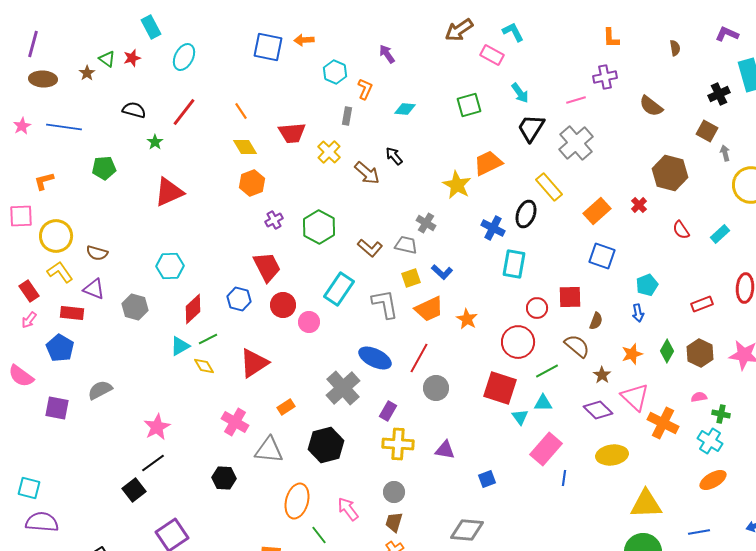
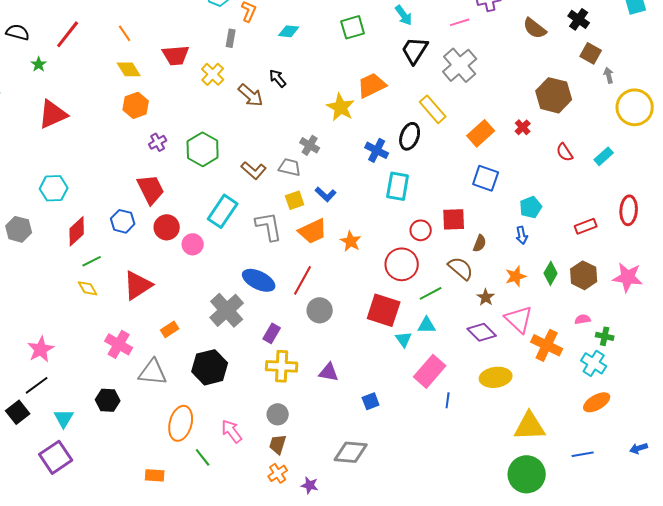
black cross: (719, 94) -> (579, 19), moved, turned -30
cyan triangle: (180, 346) -> (64, 418), moved, turned -30

